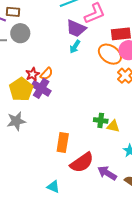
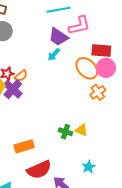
yellow triangle: (113, 126) -> (82, 130), moved
orange rectangle: (63, 142) -> (24, 146), turned 54

